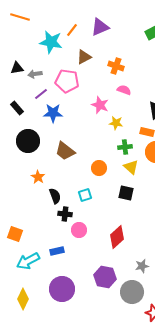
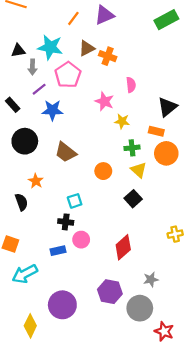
cyan star: (51, 42) -> (50, 47), moved
orange cross: (116, 66) -> (108, 56), moved
black triangle: (17, 68) -> (18, 51), moved
gray arrow: (35, 74) -> (33, 67), turned -80
pink pentagon: (67, 81) -> (68, 75), turned 30
pink semicircle: (124, 90) -> (131, 85), turned 64
black square: (126, 193) -> (133, 199), turned 35
cyan square: (85, 195) -> (75, 201), moved
black semicircle: (55, 196) -> (21, 202), moved
blue rectangle: (57, 251) -> (58, 251), moved
yellow diamond: (23, 299) -> (30, 326), moved

